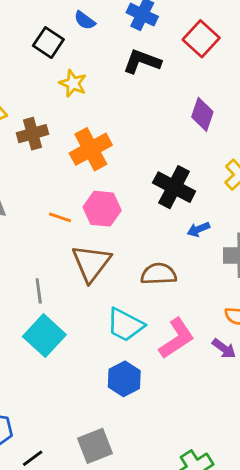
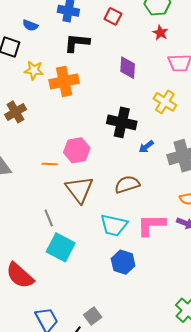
red square: (201, 39) -> (113, 16), size x0.7
orange cross: (91, 149) -> (64, 81), moved, turned 32
pink L-shape: (177, 338) -> (151, 225), turned -132
gray square: (95, 446) -> (93, 316), moved, size x0.7

